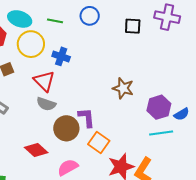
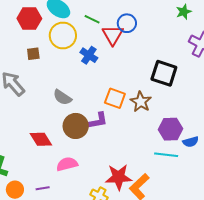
black square: (133, 26) -> (164, 73), moved, size x1.5
red triangle: (44, 81) -> (113, 35), moved
purple L-shape: (87, 118) -> (98, 121), turned 70
orange square: (99, 143) -> (115, 98), moved, turned -30

